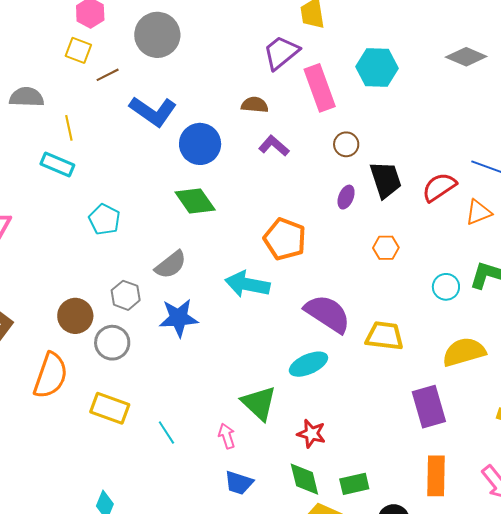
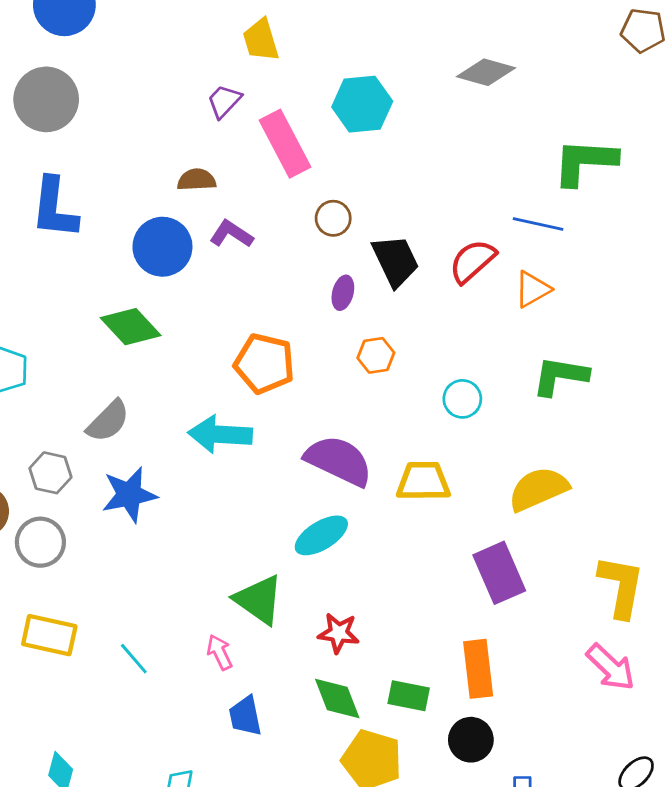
purple trapezoid: (281, 53) -> (224, 101), size x0.7
blue L-shape: (153, 111) -> (54, 208), turned 69
blue circle: (200, 144) -> (162, 247), moved
orange hexagon: (386, 248) -> (376, 355), moved
cyan circle: (446, 287) -> (462, 399), moved
orange rectangle: (436, 476) -> (478, 669), moved
blue trapezoid: (239, 483) -> (245, 716), turned 68
green rectangle: (354, 484) -> (409, 696), turned 32

